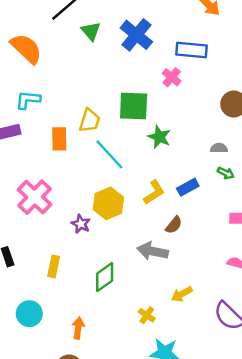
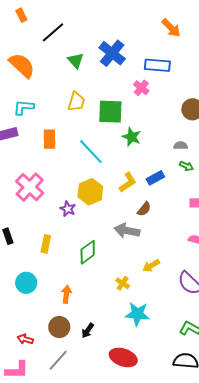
green triangle: (91, 31) -> (76, 61), moved
yellow trapezoid: (90, 121) -> (76, 102), moved

